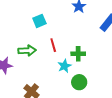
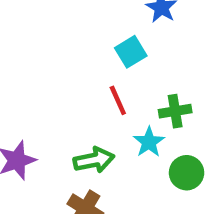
cyan square: (39, 21) -> (131, 52), moved
green arrow: (27, 51) -> (94, 160), moved

